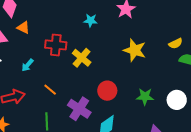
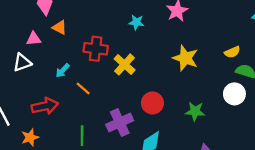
orange line: (50, 90) -> (83, 88), moved
white circle: (177, 100) -> (234, 94), moved
purple cross: (79, 109) -> (120, 123), turned 30

